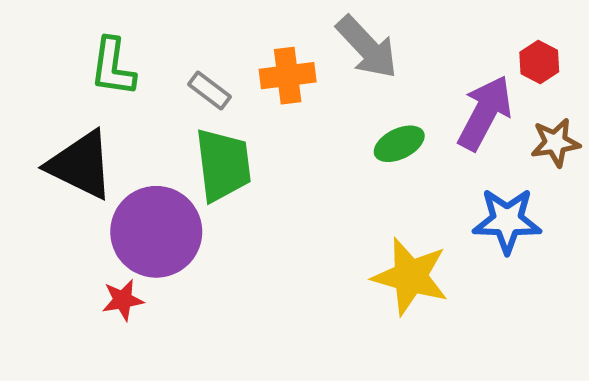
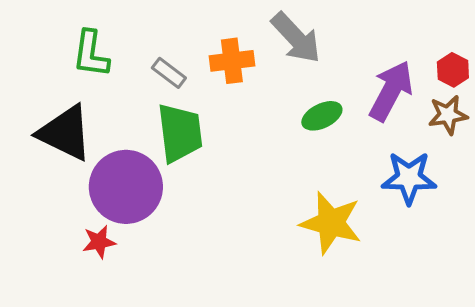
red hexagon: (539, 62) -> (453, 70), moved

